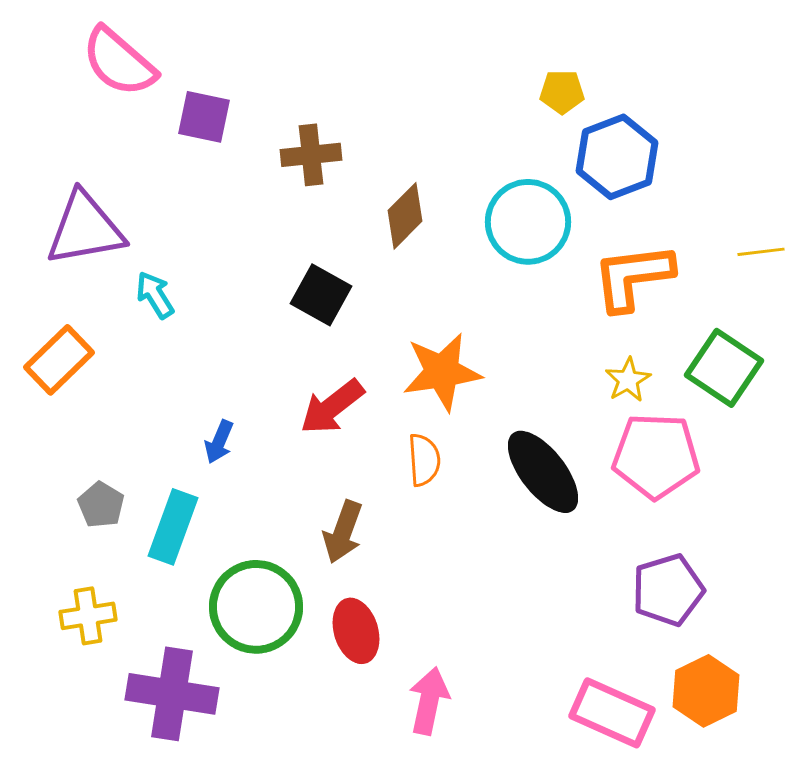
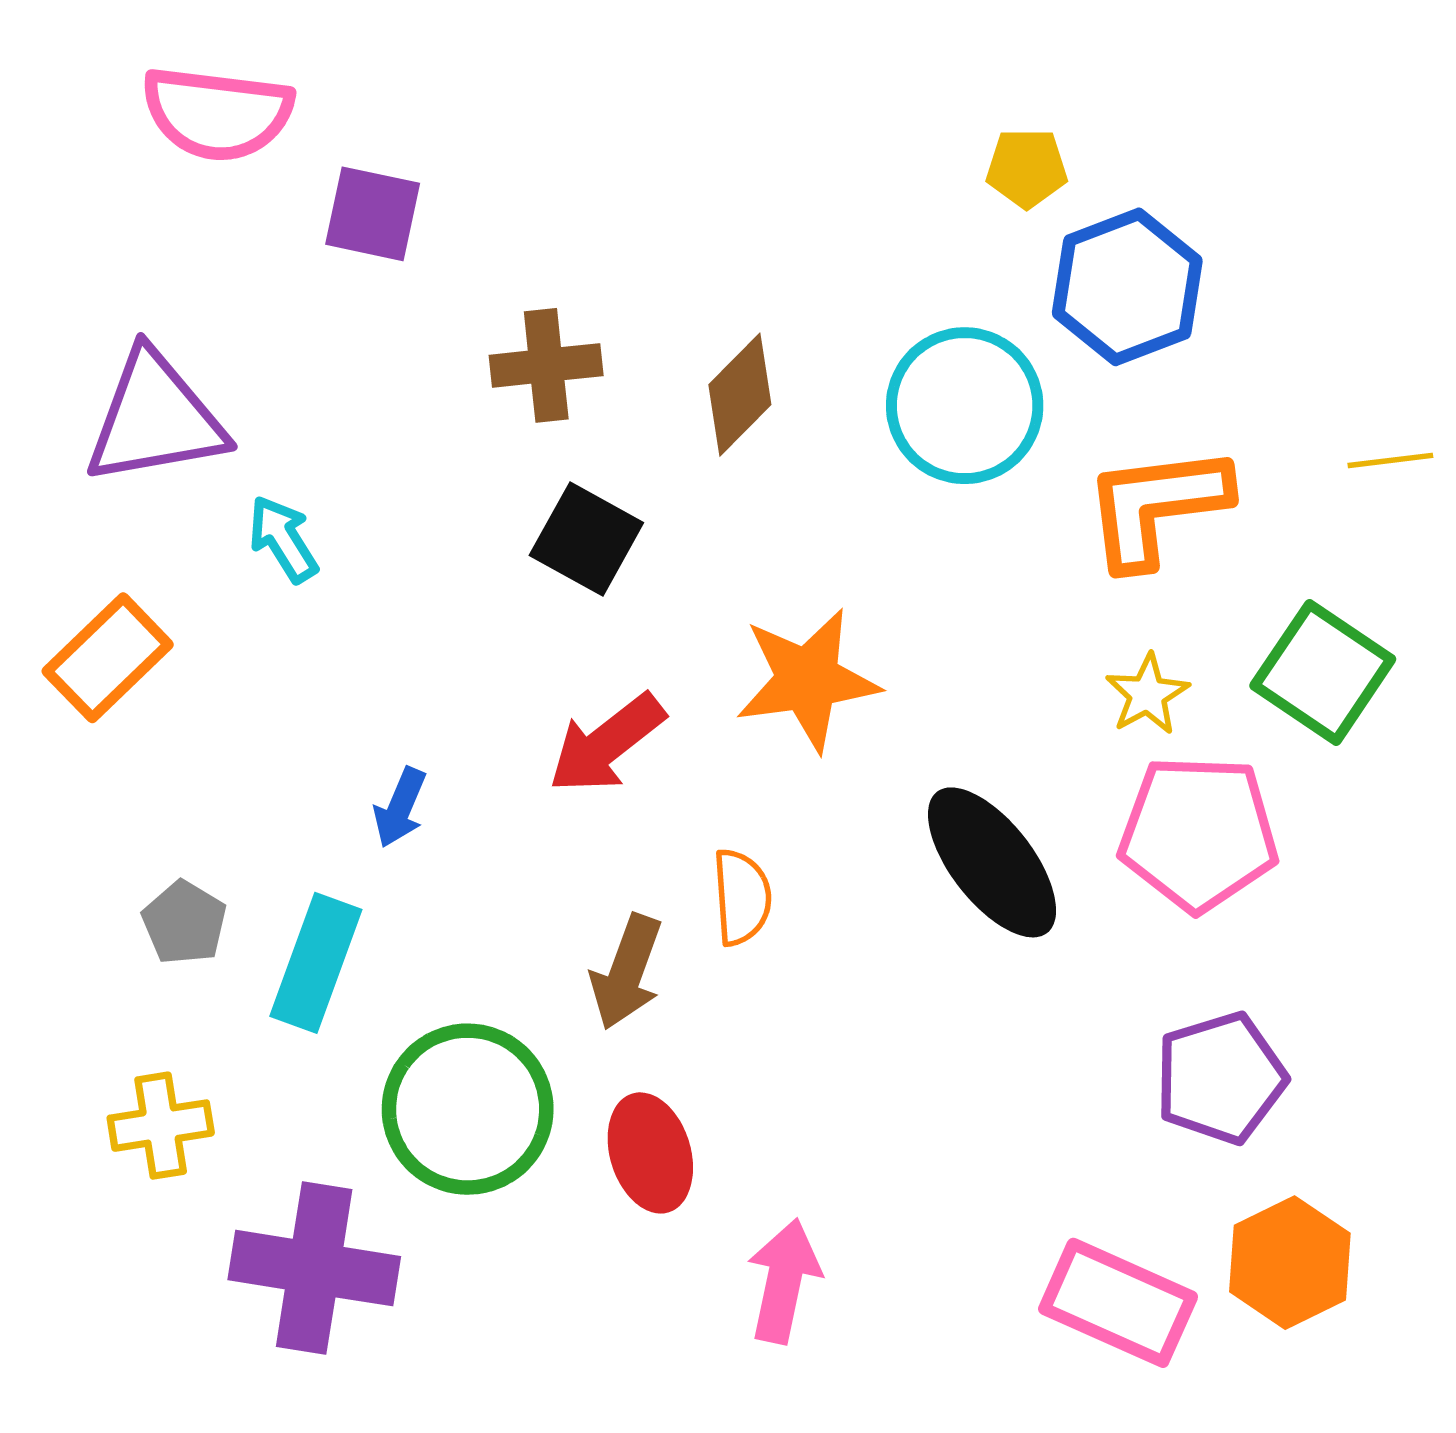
pink semicircle: (119, 62) -> (217, 113), turned -34
brown cross: (311, 155) -> (546, 365), moved
orange semicircle: (424, 460) -> (742, 897), moved

